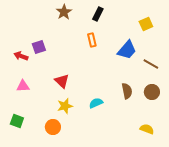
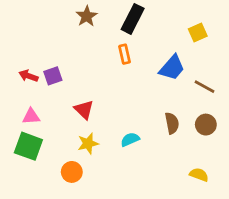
black rectangle: (98, 14) -> (133, 19), size x1.5
purple square: (39, 47) -> (53, 76), moved
green square: (17, 121) -> (28, 146), moved, size x1.5

